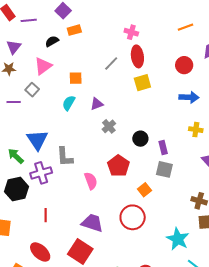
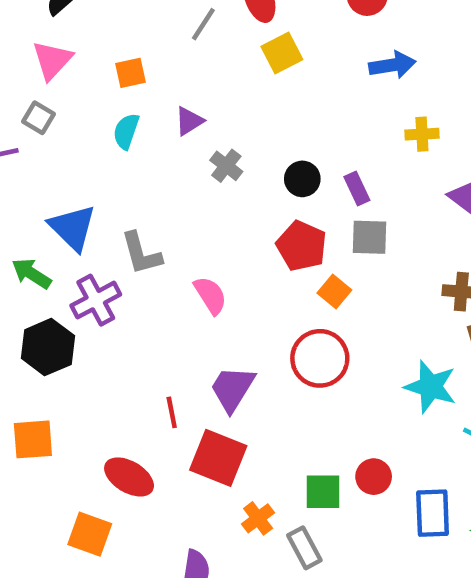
red pentagon: (118, 166) -> (302, 246), moved
red line: (46, 215) -> (172, 412), moved
purple trapezoid: (92, 223) -> (232, 389), turned -65

